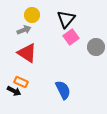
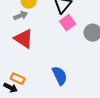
orange rectangle: (21, 82) -> (18, 79), moved
black arrow: (14, 91) -> (11, 88), moved

